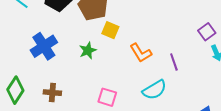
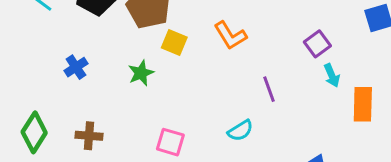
blue cross: (44, 46) -> (76, 67), size x0.6
orange L-shape: (141, 53) -> (230, 35), moved
cyan semicircle: (154, 90) -> (240, 131), size x0.7

